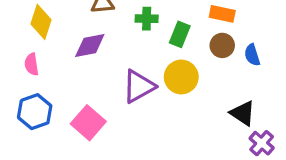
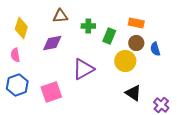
yellow circle: (181, 77) -> (125, 61), moved
black triangle: (243, 113) -> (133, 93), moved
pink square: (88, 123) -> (51, 92), turned 30

